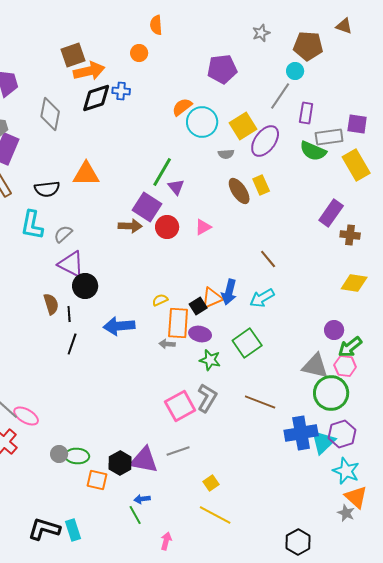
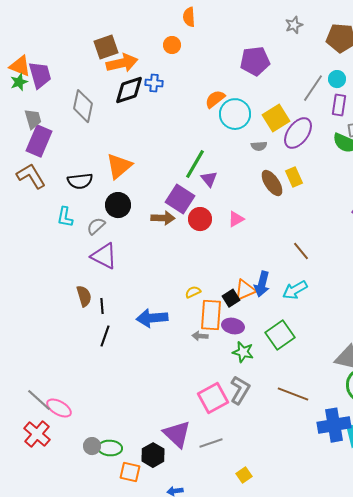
cyan circle: (295, 71) -> (337, 79), moved
orange triangle: (86, 174) -> (119, 166), turned -40
cyan L-shape: (32, 225) -> (65, 217), size x0.7
black circle: (85, 286) -> (118, 205), moved
purple triangle: (144, 460) -> (177, 434), moved, turned 32

